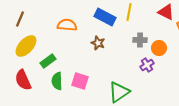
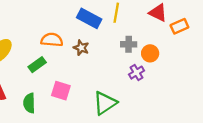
orange semicircle: (67, 25) -> (52, 40), moved
green rectangle: (48, 61) -> (37, 65), moved
green semicircle: (57, 81) -> (29, 103), moved

